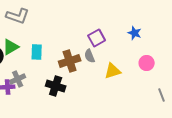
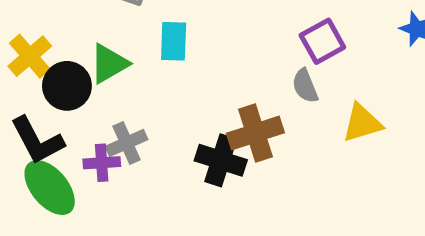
cyan rectangle: (37, 52) -> (174, 41), moved
brown cross: (70, 61) -> (255, 133), moved

